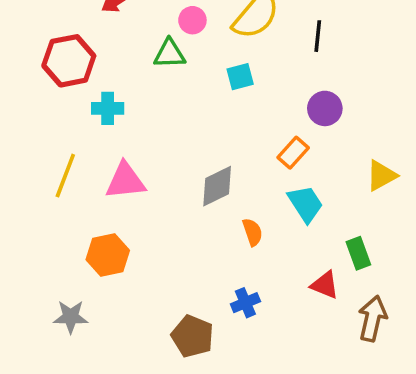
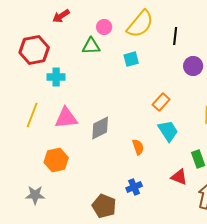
purple circle: (325, 108) -> (193, 66), moved
gray diamond: (217, 186) -> (100, 128), moved

